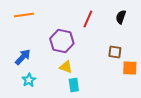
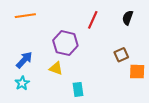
brown square: (115, 52) -> (121, 55), turned -32
yellow triangle: (66, 67) -> (56, 68), moved
cyan star: (29, 80) -> (22, 83), moved

